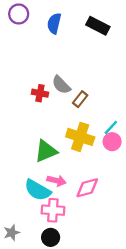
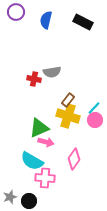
gray semicircle: (61, 85) -> (52, 72), turned -54
brown rectangle: (80, 99) -> (68, 100), moved
pink arrow: (56, 181) -> (46, 142), moved
pink diamond: (87, 188) -> (74, 159), turned -40
black circle: (51, 237) -> (29, 201), moved

